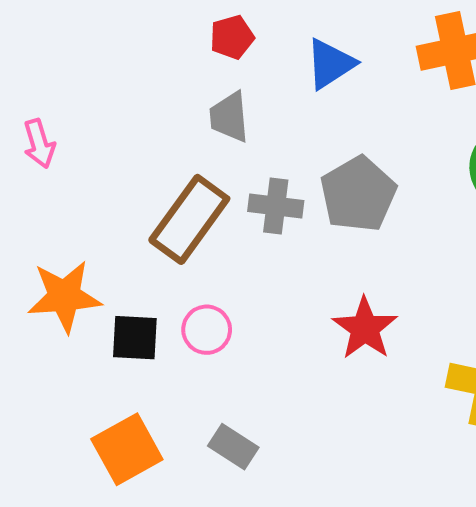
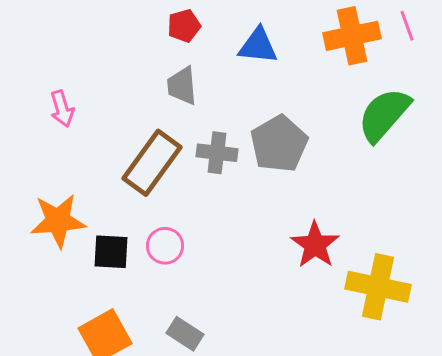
blue triangle: (330, 64) -> (258, 46), turned 39
pink arrow: (39, 144) -> (62, 109), moved
red star: (365, 328) -> (315, 245), moved

